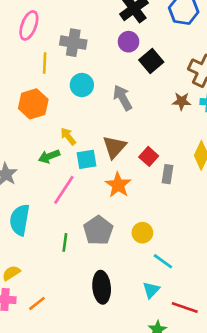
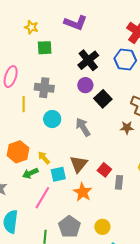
orange hexagon: (33, 104) -> (18, 152), moved

